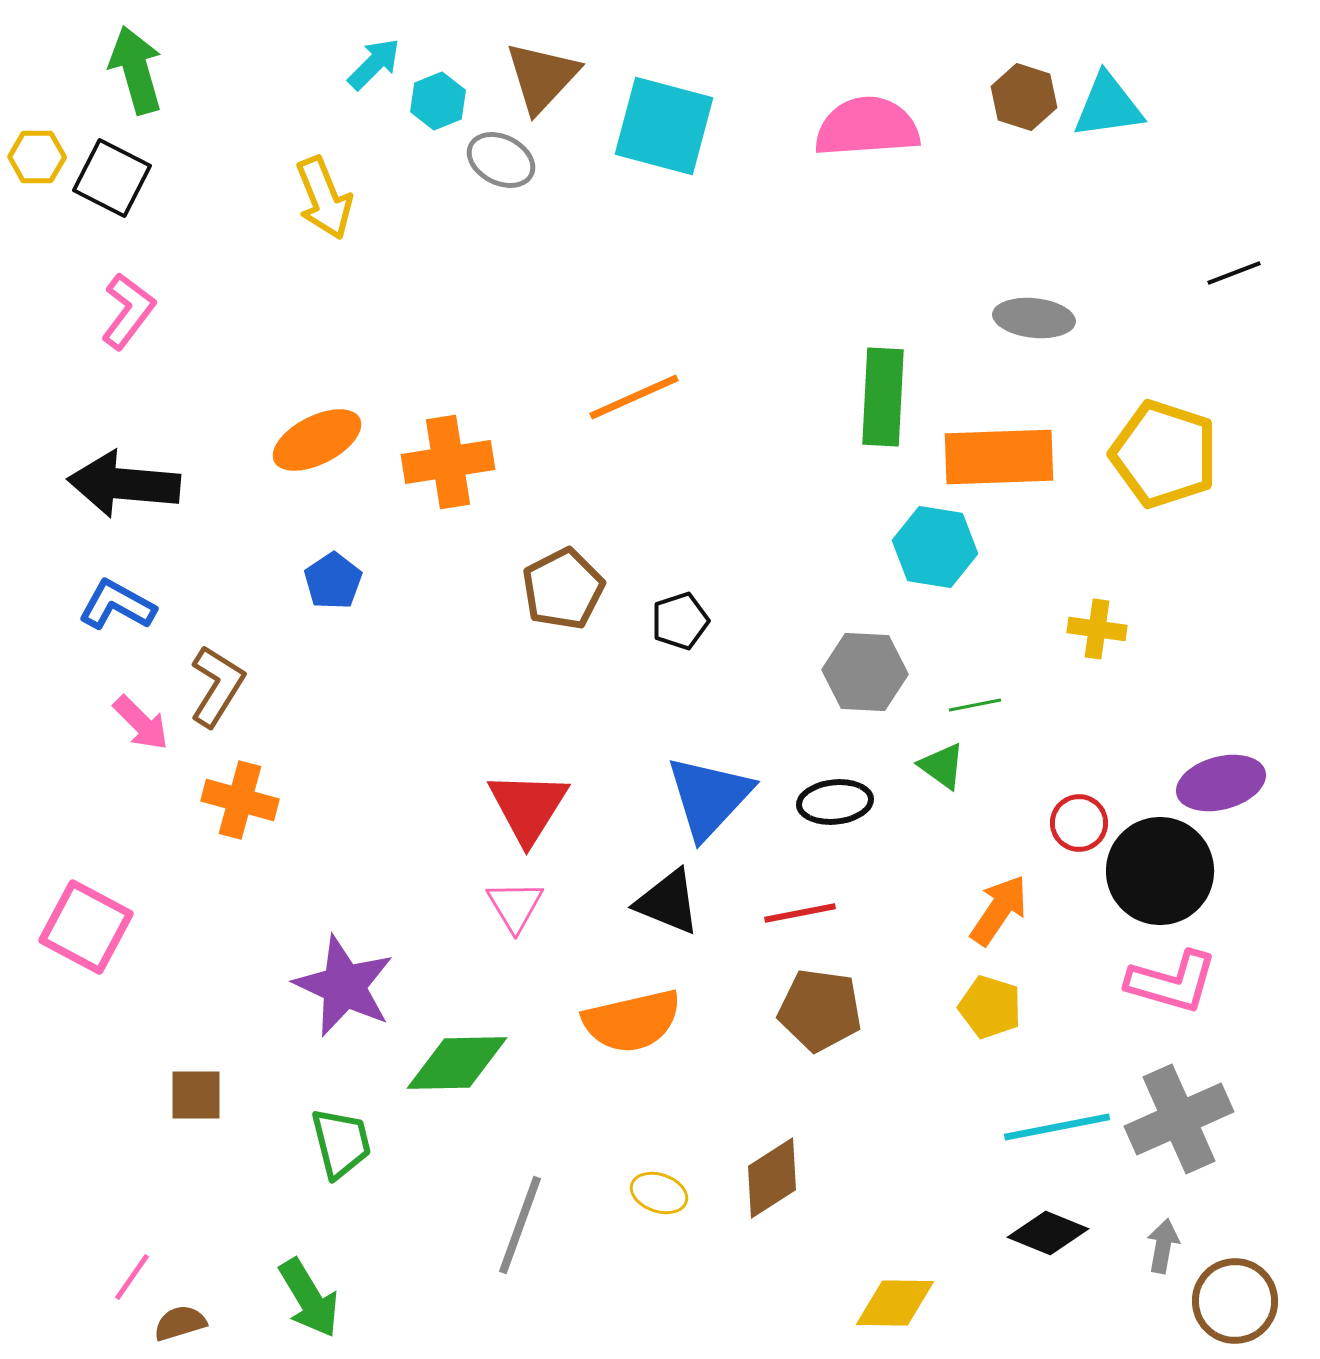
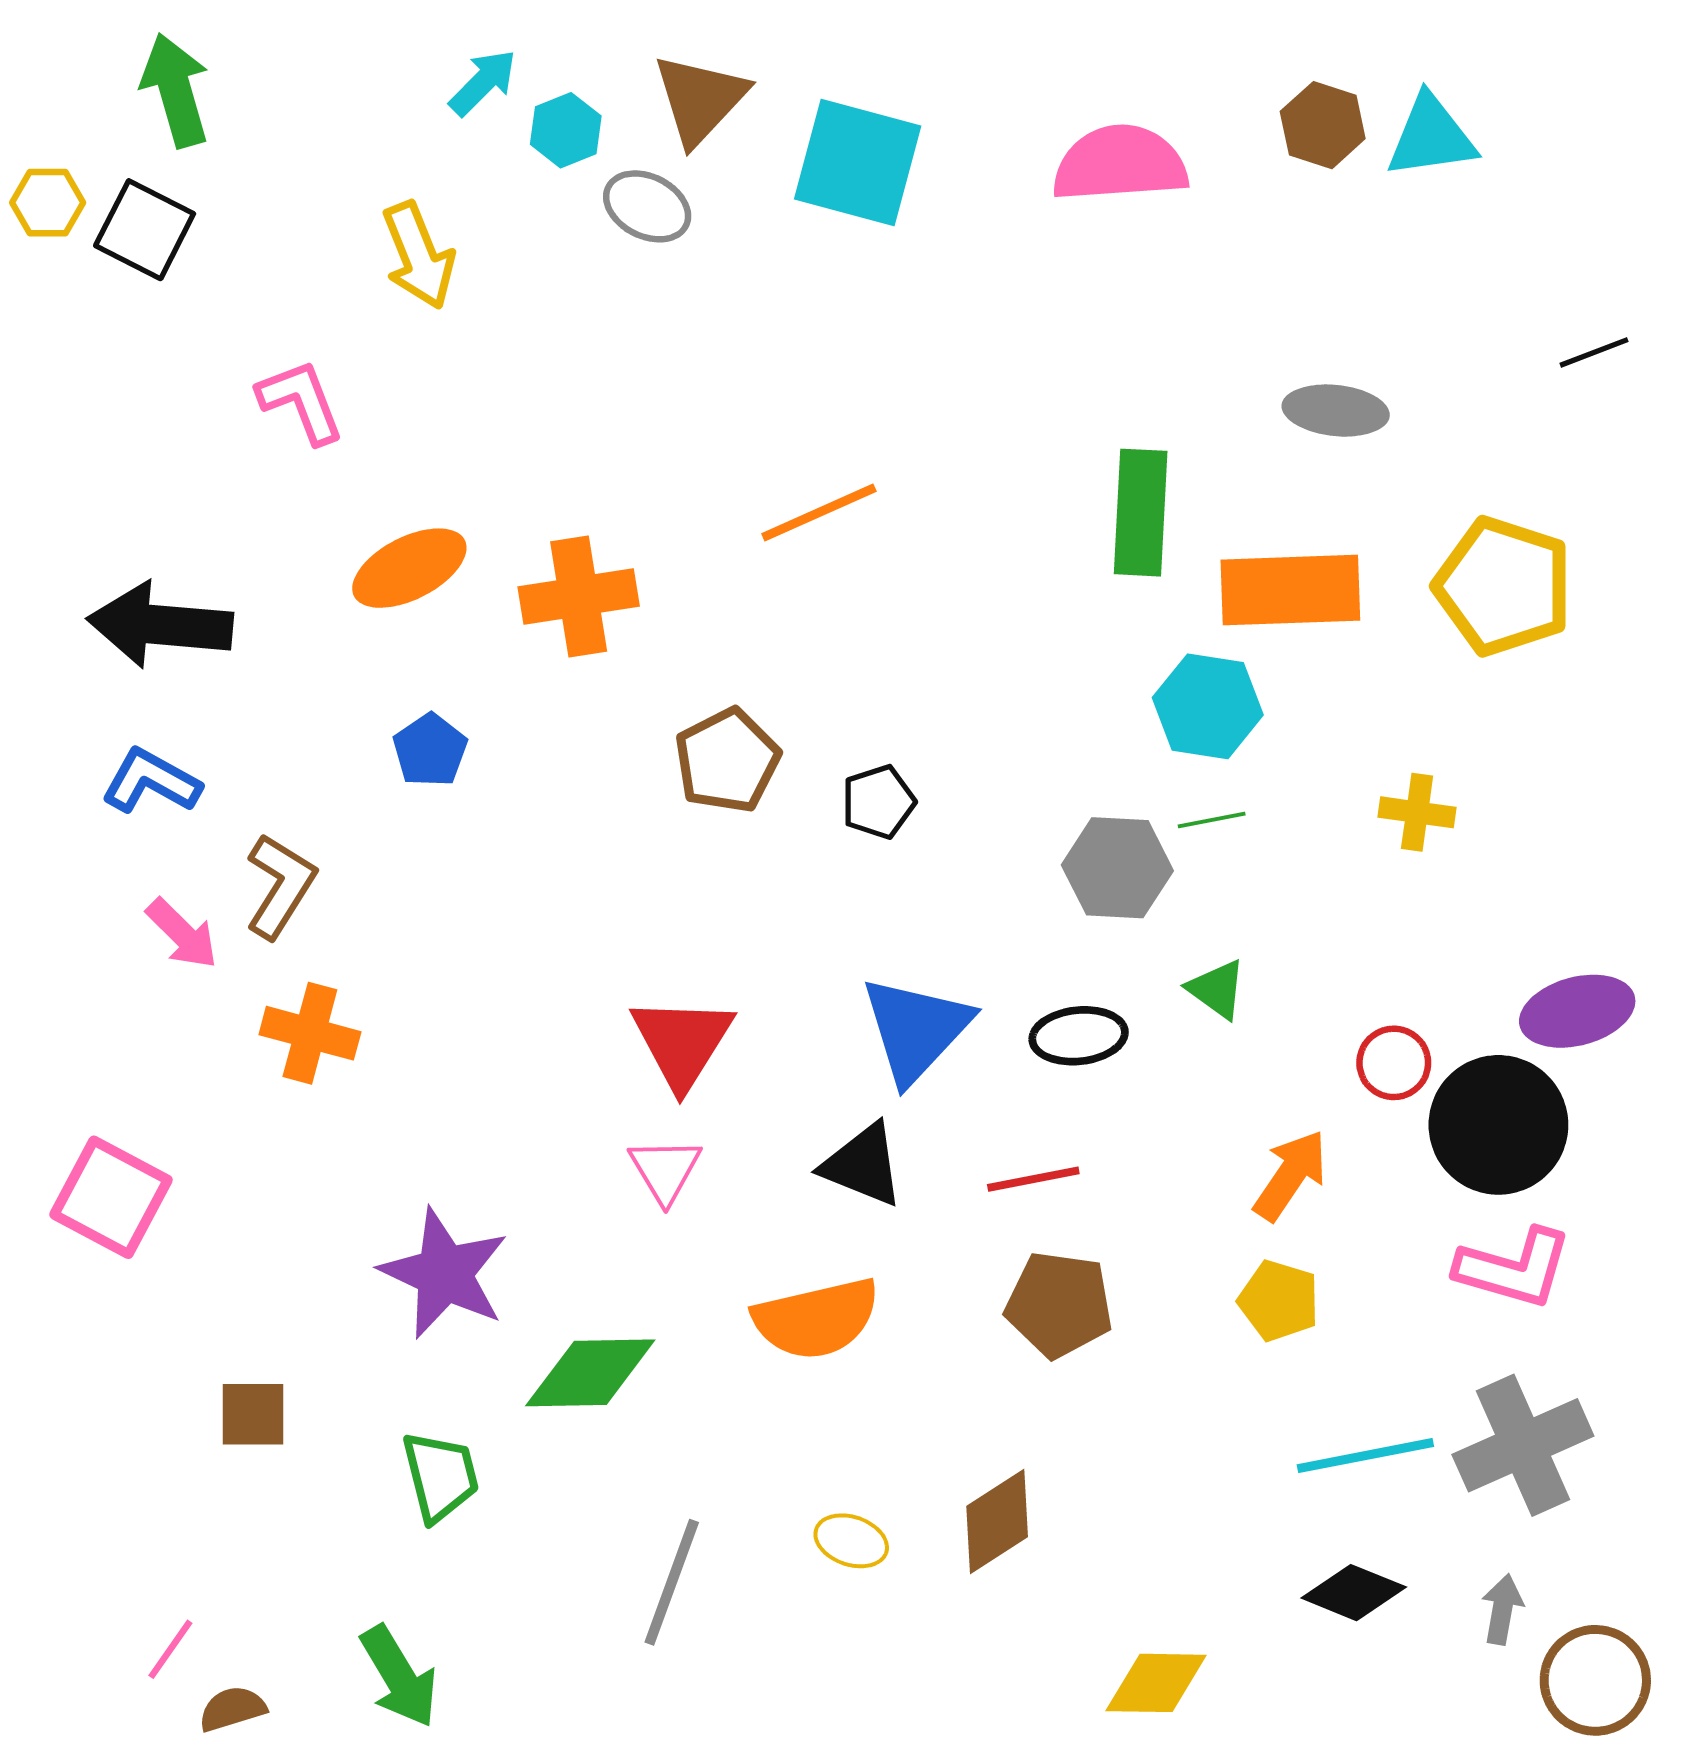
pink L-shape: (128, 311) -> (301, 401), moved, turned -58
green line: (975, 705) -> (1212, 820), moved

